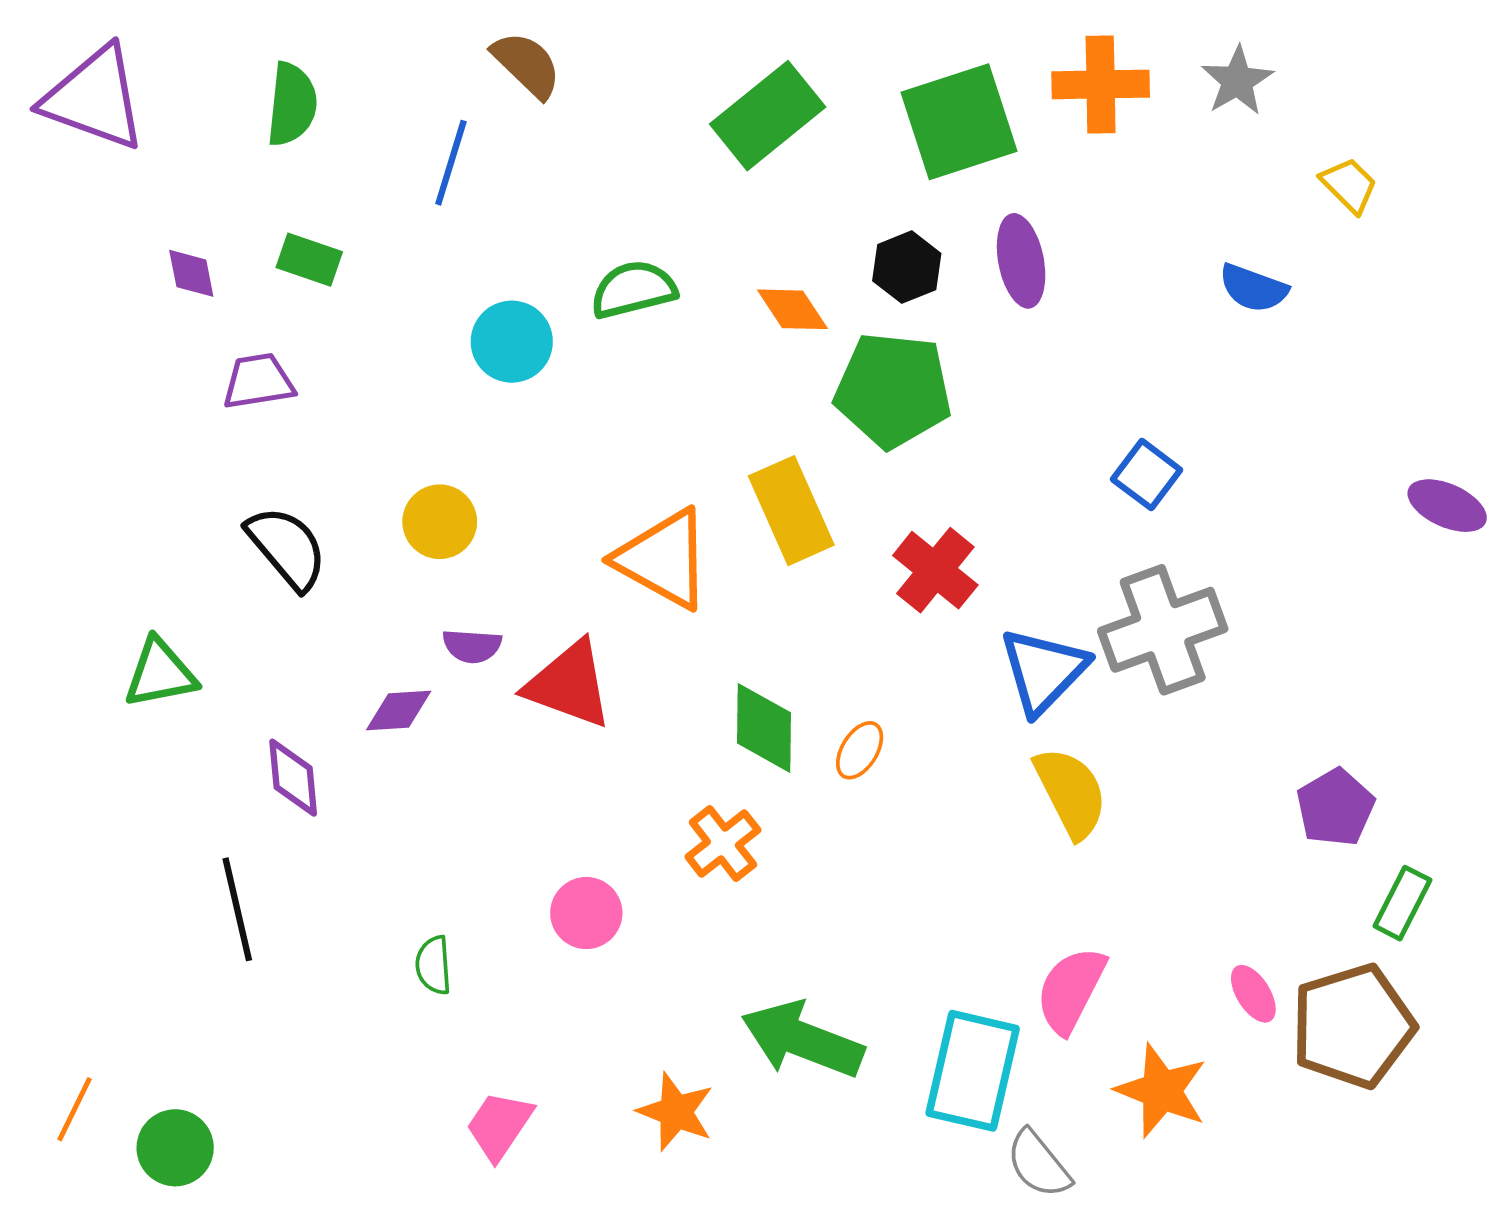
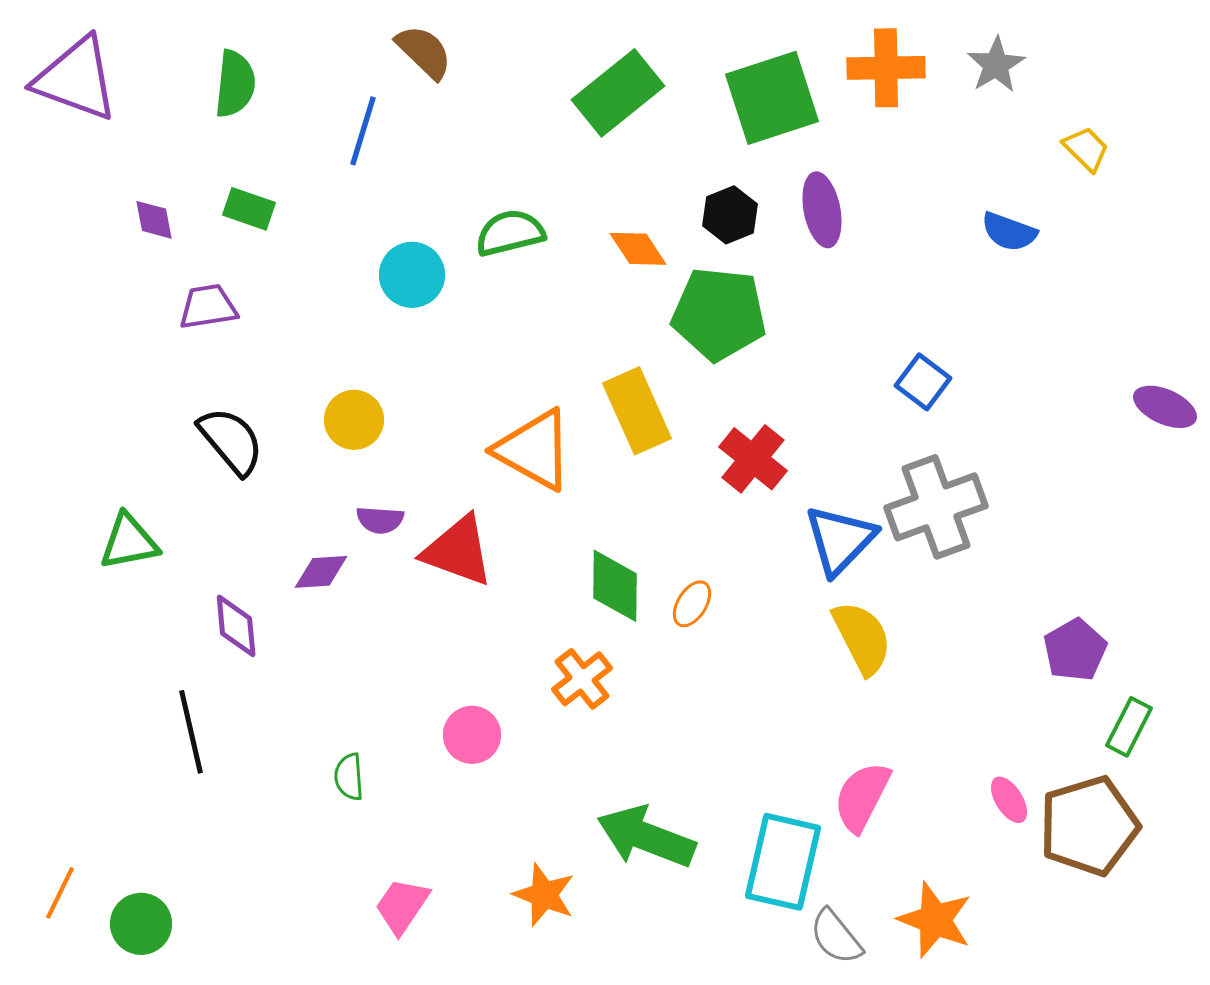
orange star: (1161, 1091) -> (935, 920), moved

